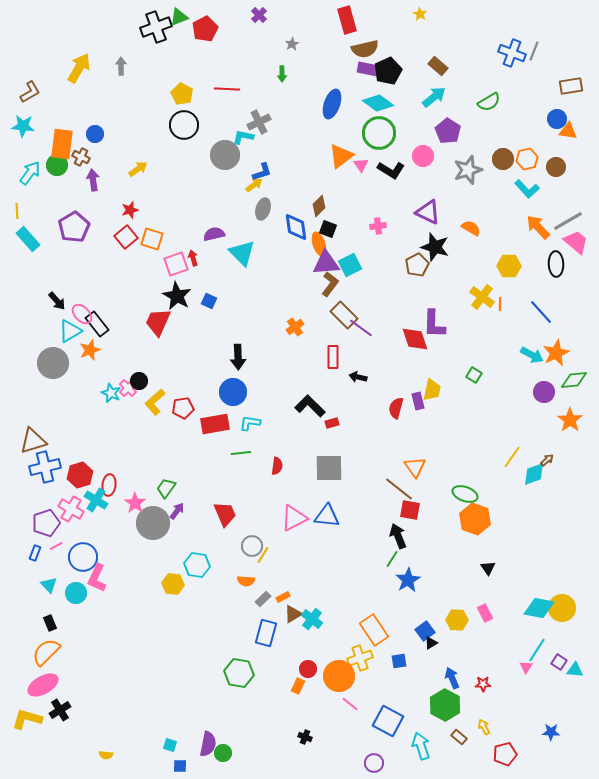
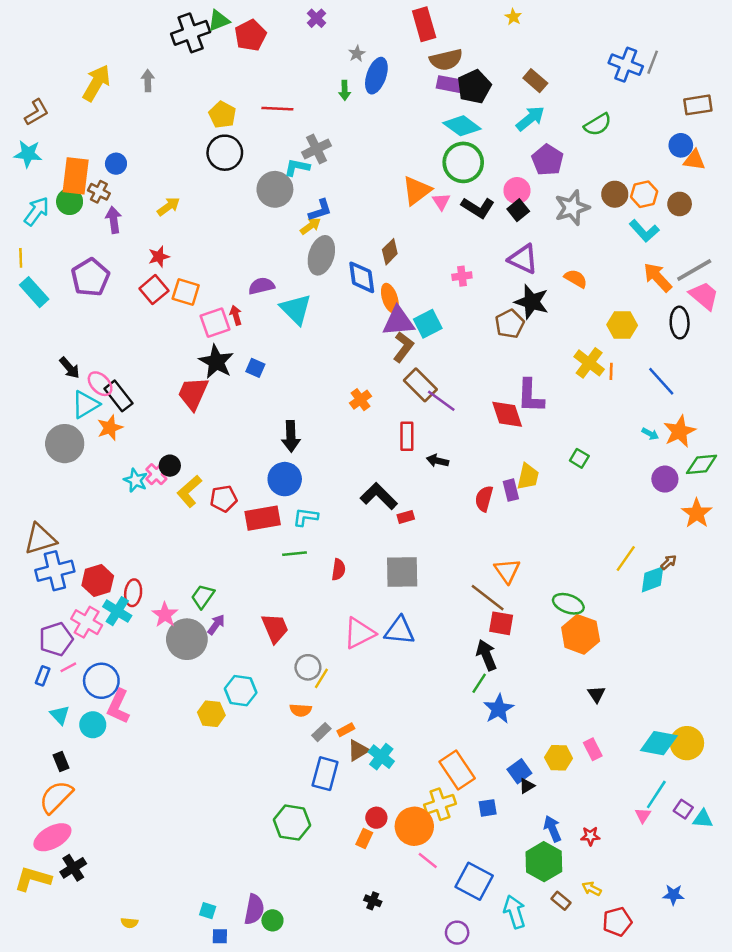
blue ellipse: (332, 104) -> (376, 76), moved
gray ellipse: (263, 209) -> (321, 255), size x1.4
black square: (328, 229) -> (518, 210), moved, turned 30
cyan arrow: (532, 355) -> (650, 434), size x0.6
yellow arrow: (484, 727) -> (592, 889), turned -35

